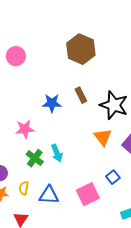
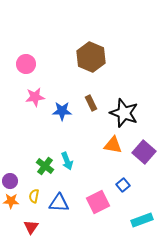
pink star: (25, 129) -> (35, 97), moved
orange triangle: (103, 137) -> (113, 145), turned -42

